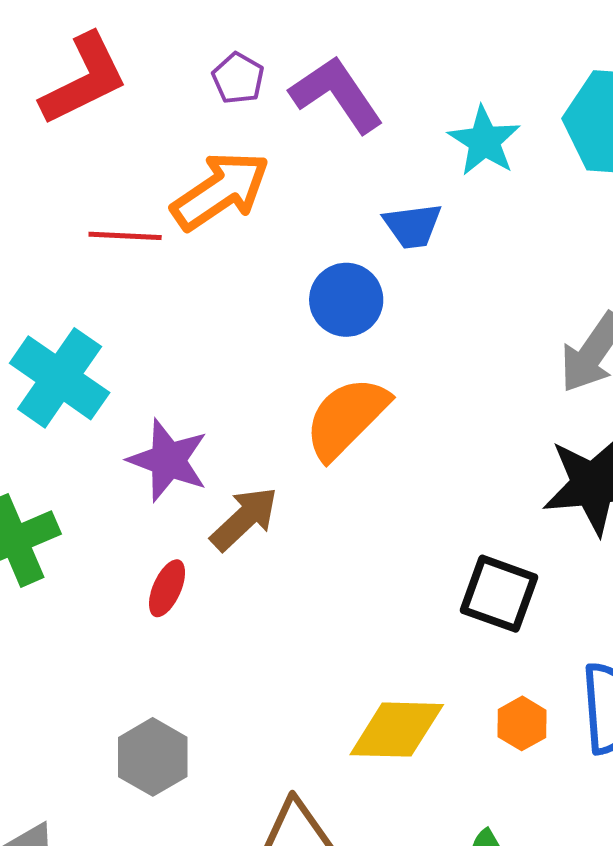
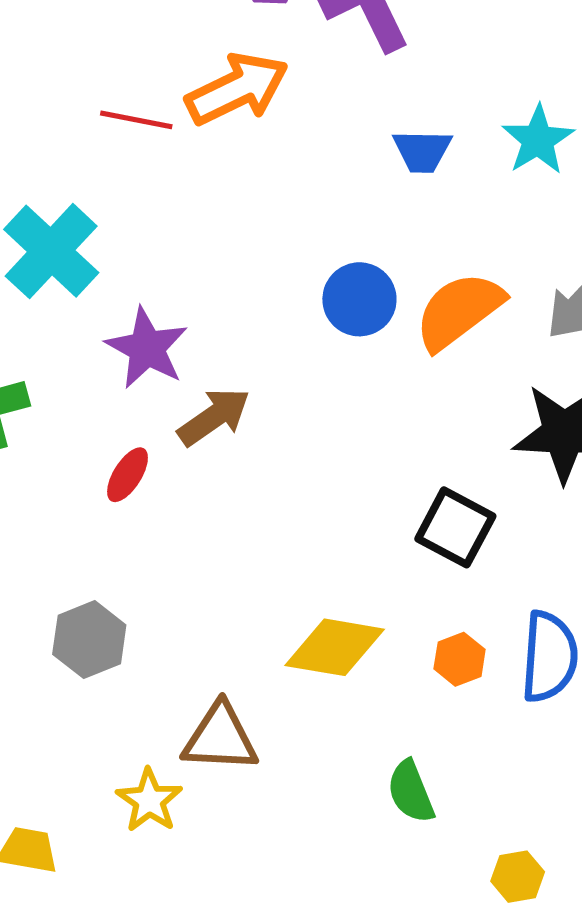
cyan star: (484, 141) -> (538, 140), moved
blue circle: (346, 300) -> (359, 299), moved
orange semicircle: (346, 418) -> (459, 311), moved

